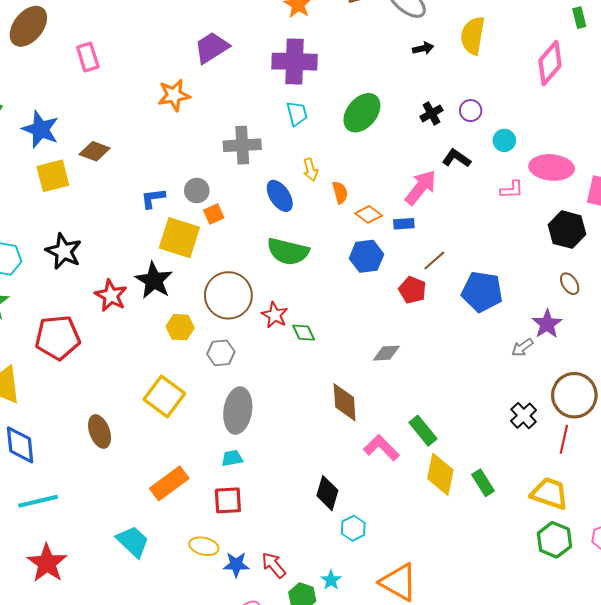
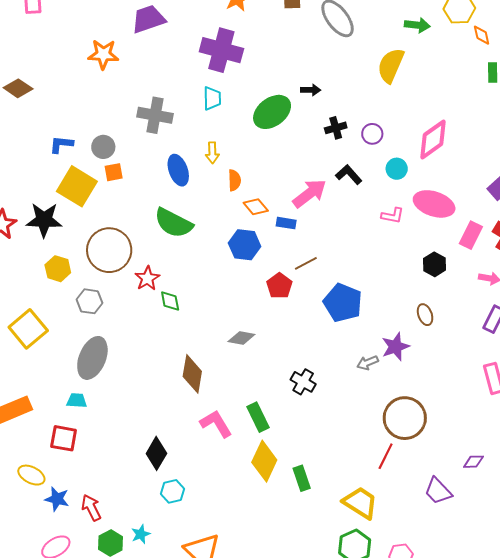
black arrow: (423, 48) -> (311, 90), moved
pink diamond: (550, 63) -> (433, 139), moved
black hexagon: (567, 230) -> (435, 264), size x0.7
black star: (154, 280) -> (44, 220), turned 30
black cross: (524, 416) -> (303, 382), moved, turned -30

